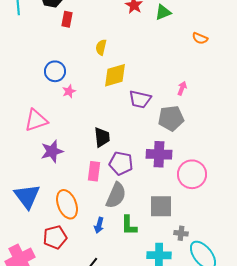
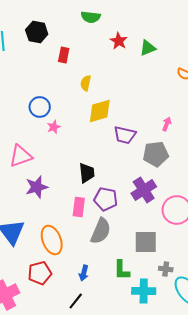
red rectangle: (67, 19) -> (64, 55), moved
purple cross: (159, 154) -> (144, 190), turned -35
blue arrow: (99, 225) -> (84, 273), moved
green L-shape: (129, 225) -> (122, 270), moved

